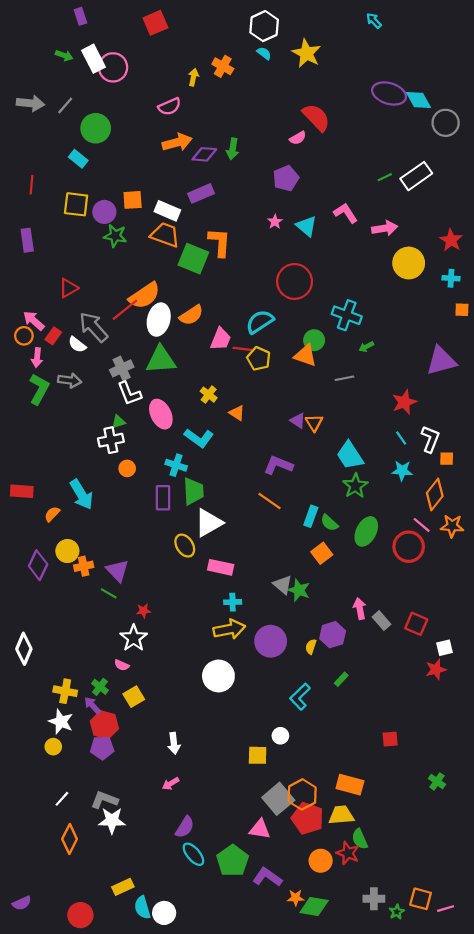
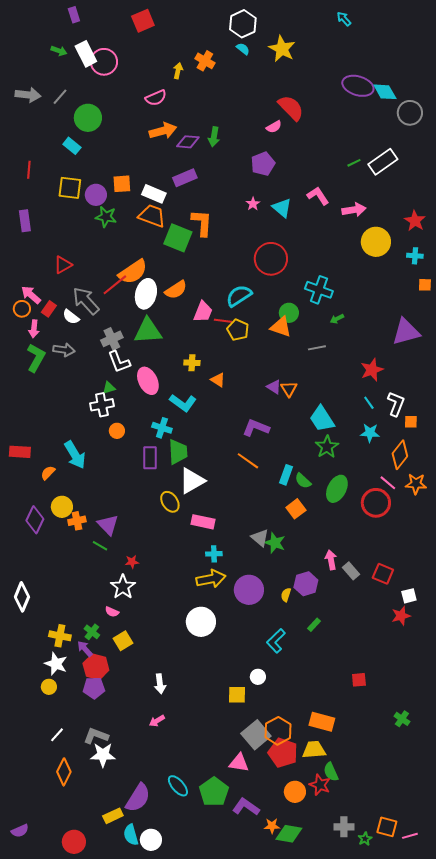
yellow cross: (209, 395) -> (192, 363), turned -35
purple semicircle: (185, 827) -> (138, 798), moved, size x1.4

